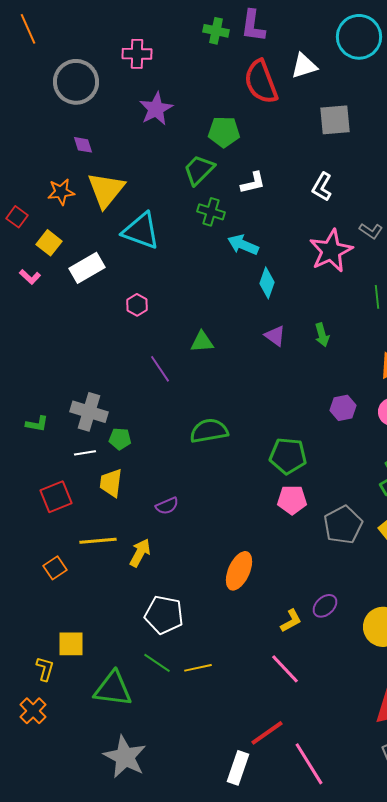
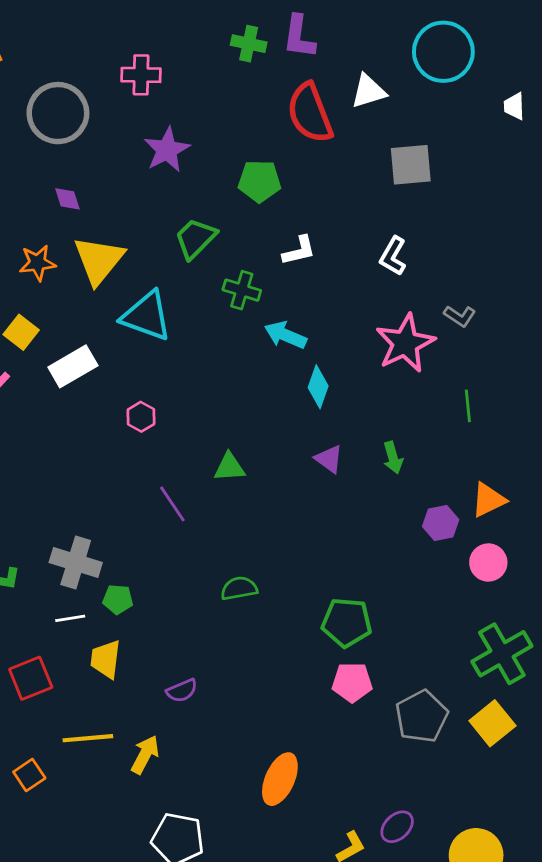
green trapezoid: (199, 170) -> (195, 238), moved
purple hexagon: (343, 408) -> (441, 523), moved
green semicircle: (209, 431) -> (239, 588), size x0.7

